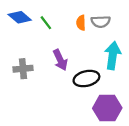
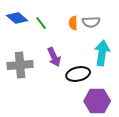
gray cross: (23, 69) -> (20, 65), size x1.4

